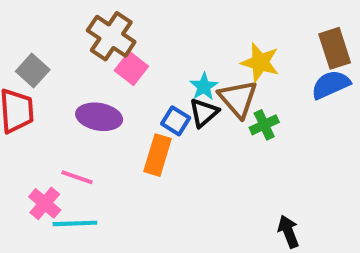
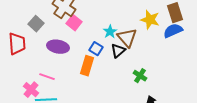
yellow star: (260, 62) -> (150, 20), moved
gray square: (33, 70) -> (36, 24), moved
black triangle: (204, 113) -> (118, 51), moved
green cross: (264, 125) -> (140, 76), moved, turned -32

